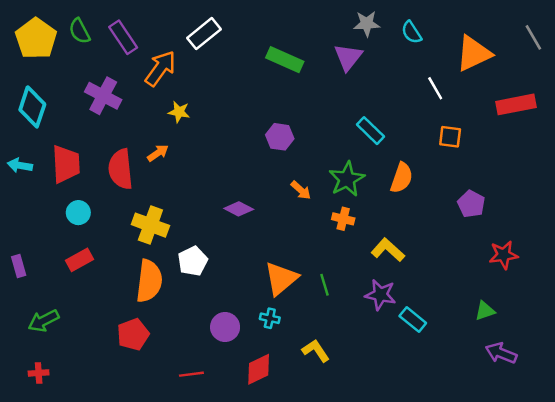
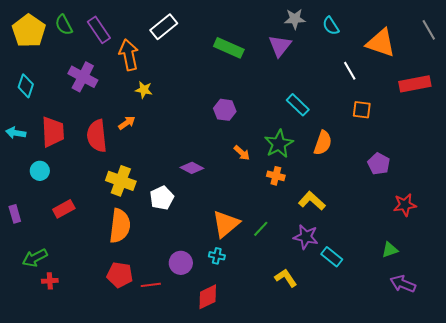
orange triangle: (474, 53) -> (381, 43), turned 44
orange arrow: (160, 68) -> (129, 55), turned -48
cyan diamond: (32, 107) -> (26, 86), size x0.7
cyan circle: (78, 213) -> (40, 171), moved
white pentagon: (193, 261) -> (162, 198), moved
green line: (324, 285) -> (261, 229), turned 60
red pentagon: (133, 334) -> (120, 275), moved, turned 30
yellow L-shape: (316, 351) -> (286, 278), moved
red cross: (39, 373) -> (50, 281), moved
red line: (191, 374) -> (151, 285), moved

